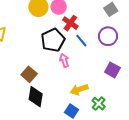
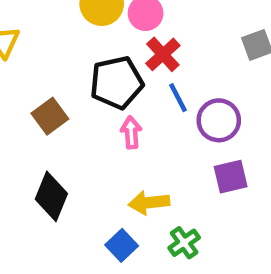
purple circle: (108, 36) -> (219, 120), moved
purple square: (112, 70) -> (231, 177), turned 35
brown square: (29, 74) -> (50, 116), moved

